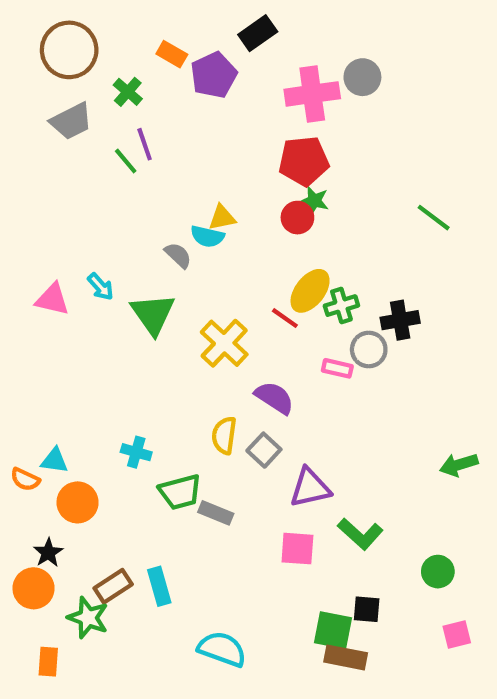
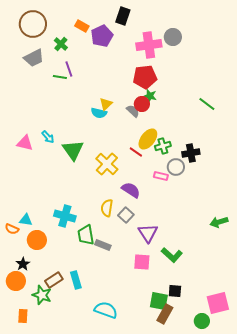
black rectangle: (258, 33) -> (123, 16), turned -36
green line: (126, 161) -> (60, 77), turned -40
yellow triangle: (222, 218) -> (106, 104), turned -32
gray semicircle: (178, 255) -> (133, 111), moved
cyan cross: (136, 452) -> (65, 216), size x1.5
purple triangle: (310, 488) -> (148, 233), turned -50
green trapezoid: (180, 492) -> (86, 235), turned 95
green circle: (438, 572) -> (202, 321), moved
pink square: (457, 634) -> (218, 303), size x1.6
brown rectangle: (346, 657) -> (165, 314), turned -72

